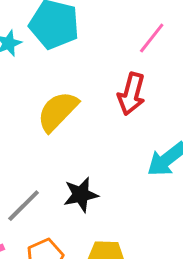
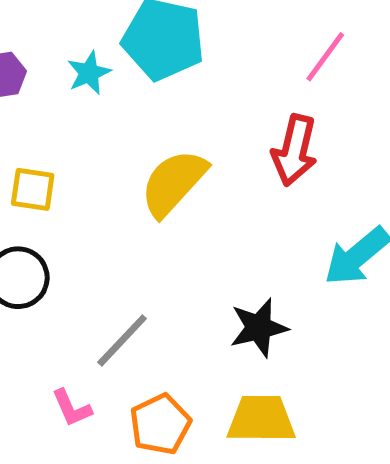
black star: (81, 195) -> (259, 328), moved

